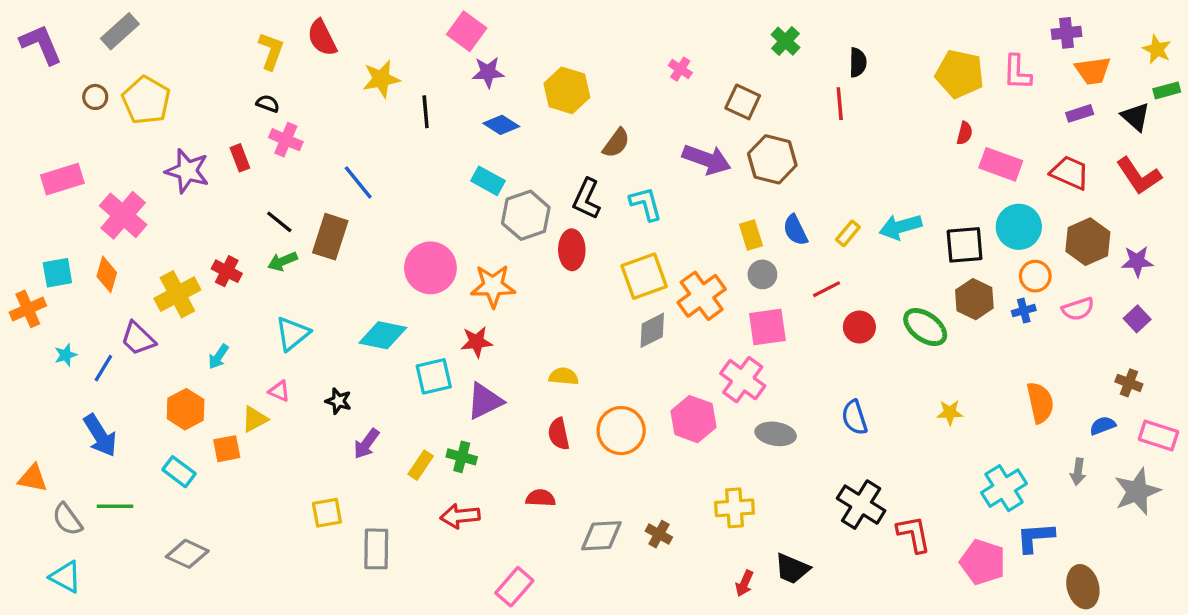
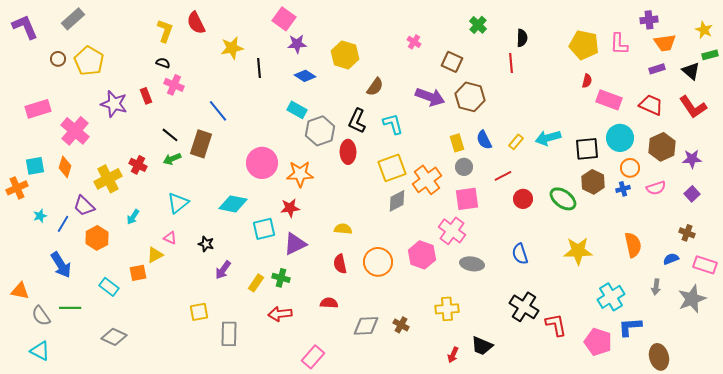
orange hexagon: (186, 409) -> (97, 238), moved
yellow star: (950, 412) -> (578, 251), size x1.8

